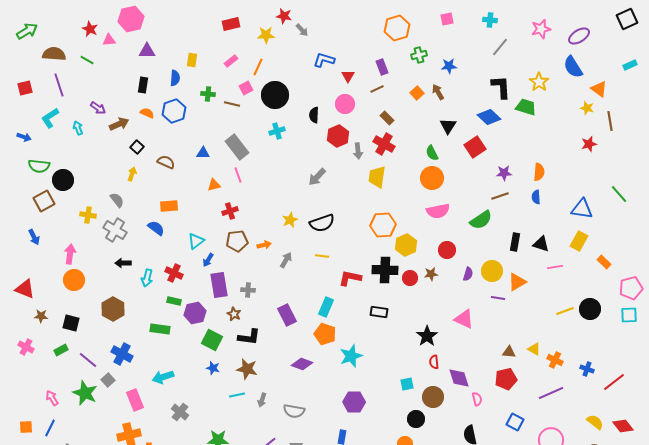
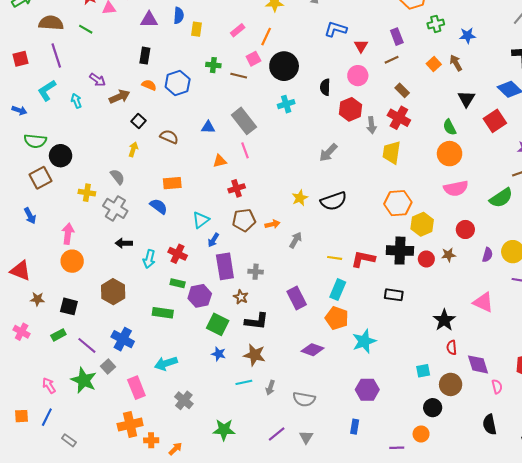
blue semicircle: (175, 78) -> (179, 15), moved
yellow line: (322, 256) -> (335, 258), moved

